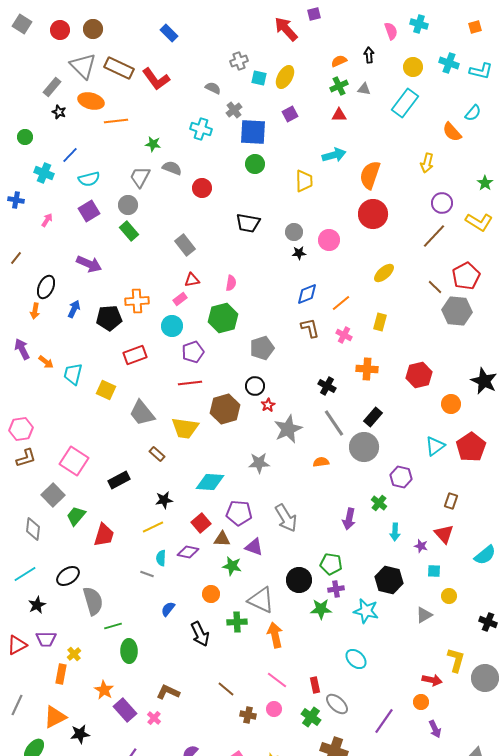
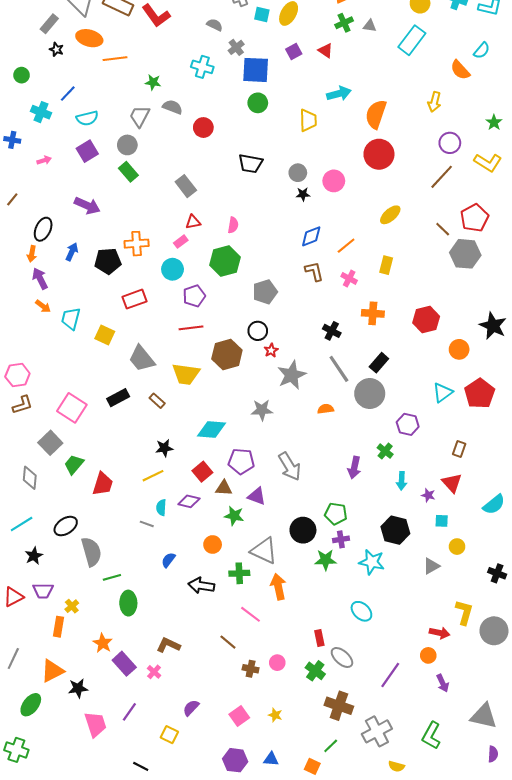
red triangle: (339, 115) -> (326, 50), moved, turned 35
pink arrow: (47, 220) -> (44, 160), turned 40
purple arrow: (22, 349) -> (40, 278), moved
black rectangle: (119, 480) -> (118, 398), moved
black arrow: (200, 634) -> (201, 586), turned 125
pink line: (277, 680) -> (251, 614), moved

